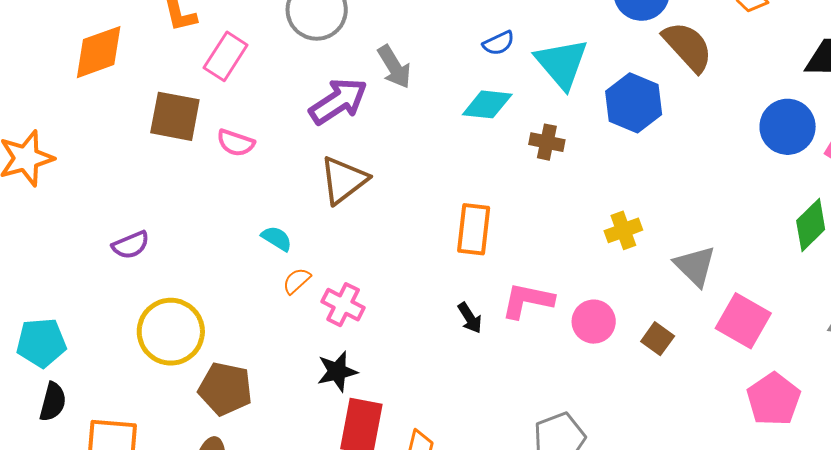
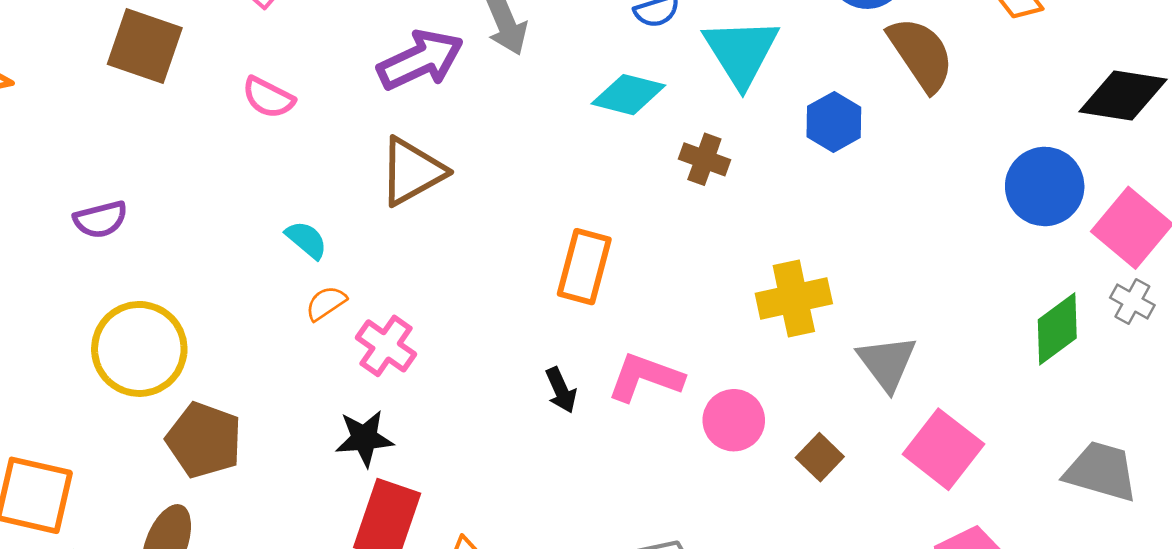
blue hexagon: (634, 103) -> (834, 122), size x0.7
brown square: (175, 116) -> (145, 46), moved
yellow cross: (623, 230) -> (794, 299), size x1.4

